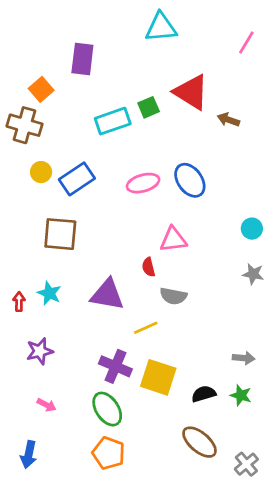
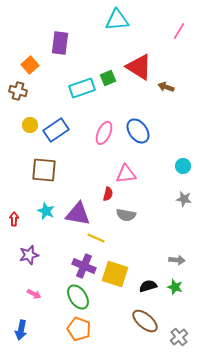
brown cross: (25, 125) -> (18, 91), size x0.7
pink ellipse: (143, 183) -> (104, 133), turned -50
red semicircle: (149, 267) -> (108, 194), turned -152
cyan star: (49, 293) -> (46, 211), moved
yellow line: (146, 328) -> (96, 238), moved, turned 48

